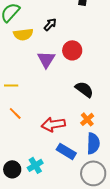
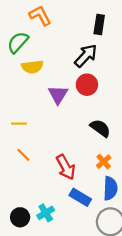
black arrow: (50, 24) -> (86, 56), moved, size x1.6
red arrow: (53, 124) -> (66, 167), turned -110

